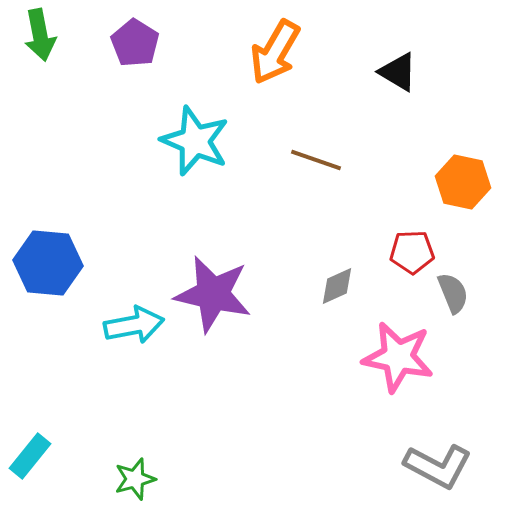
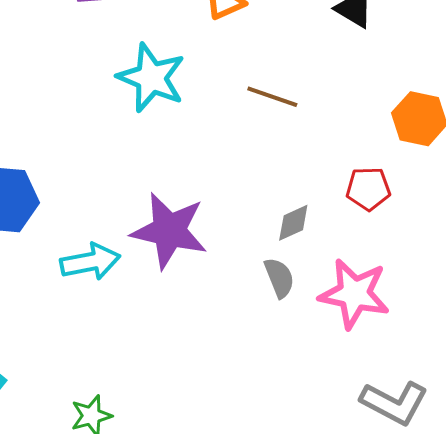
gray semicircle: (453, 293) -> (279, 278), moved

